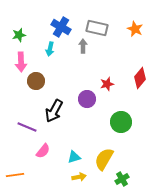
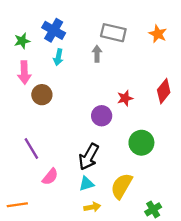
blue cross: (61, 27) -> (54, 30), moved
black arrow: (54, 111) -> (89, 157), moved
purple line: (27, 127) -> (31, 149), turned 36
green cross: (122, 179) -> (153, 209), moved

